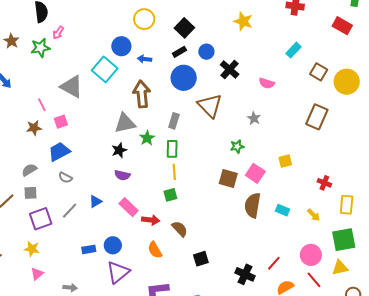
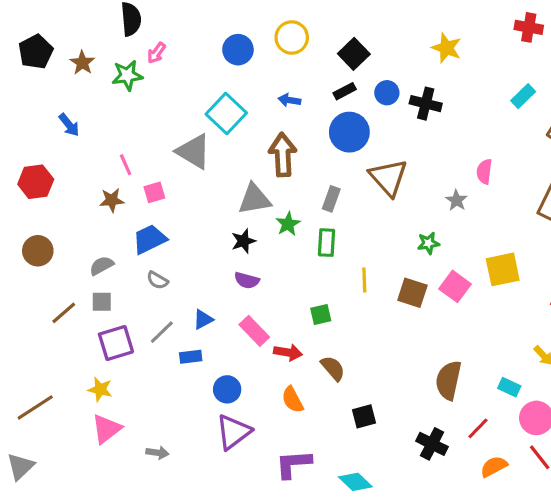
blue circle: (121, 46) -> (238, 50), moved
black cross: (230, 69) -> (426, 104), moved, turned -30
pink semicircle: (267, 83) -> (484, 172), moved, turned 77
gray triangle: (72, 87) -> (193, 151), moved
yellow square: (285, 161) -> (503, 269), size x1.6
yellow line: (174, 172) -> (364, 280), moved
brown semicircle: (253, 205) -> (448, 380), moved
cyan rectangle: (283, 210) -> (509, 387), moved
blue rectangle: (89, 249) -> (191, 357), moved
pink triangle: (37, 274) -> (107, 429), size x1.5

